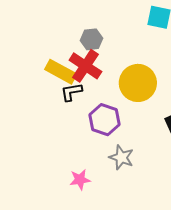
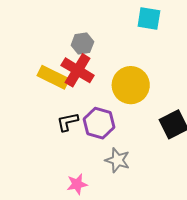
black L-shape: (71, 92) -> (68, 122), moved

